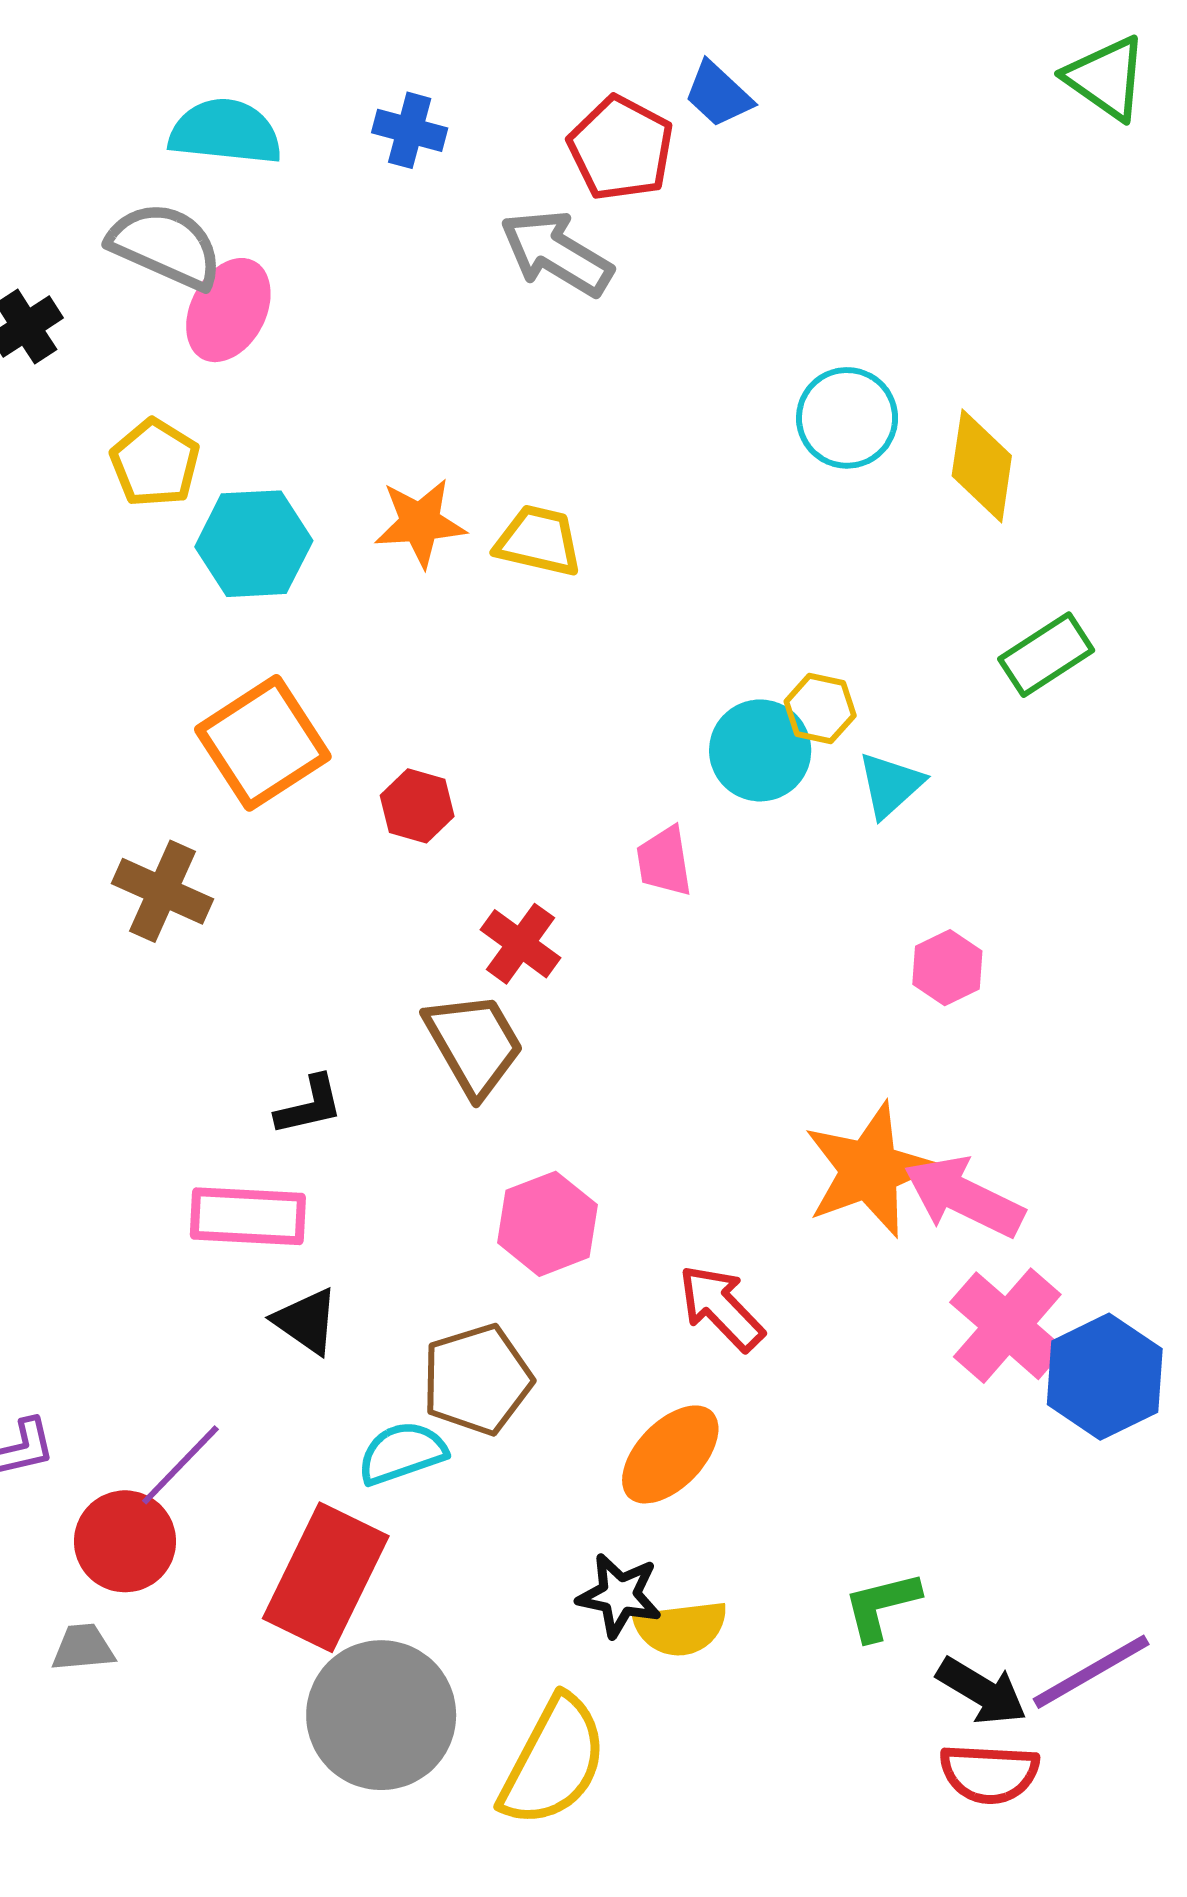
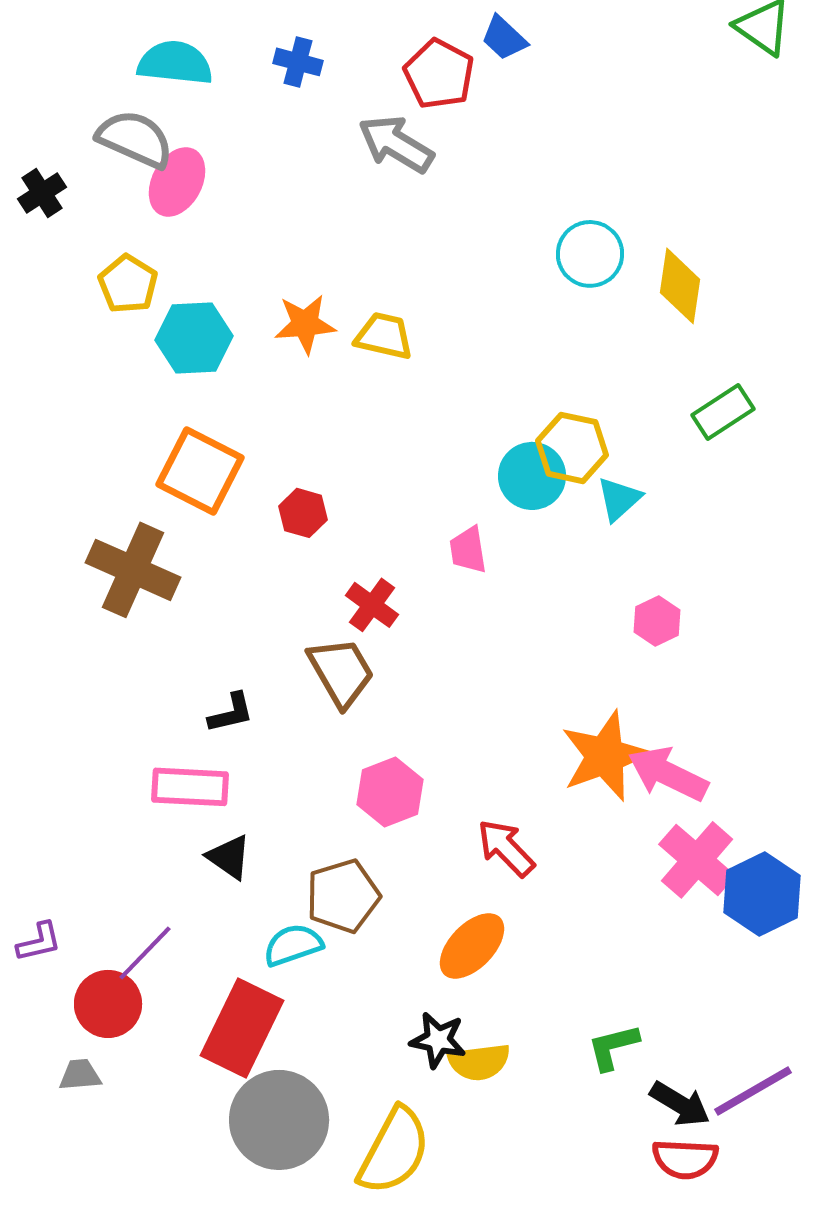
yellow hexagon: (820, 709) -> (572, 448), size x1.5
orange square: (263, 743) -> (200, 471), turned -30
brown cross: (162, 891) -> (133, 570), size x1.4

